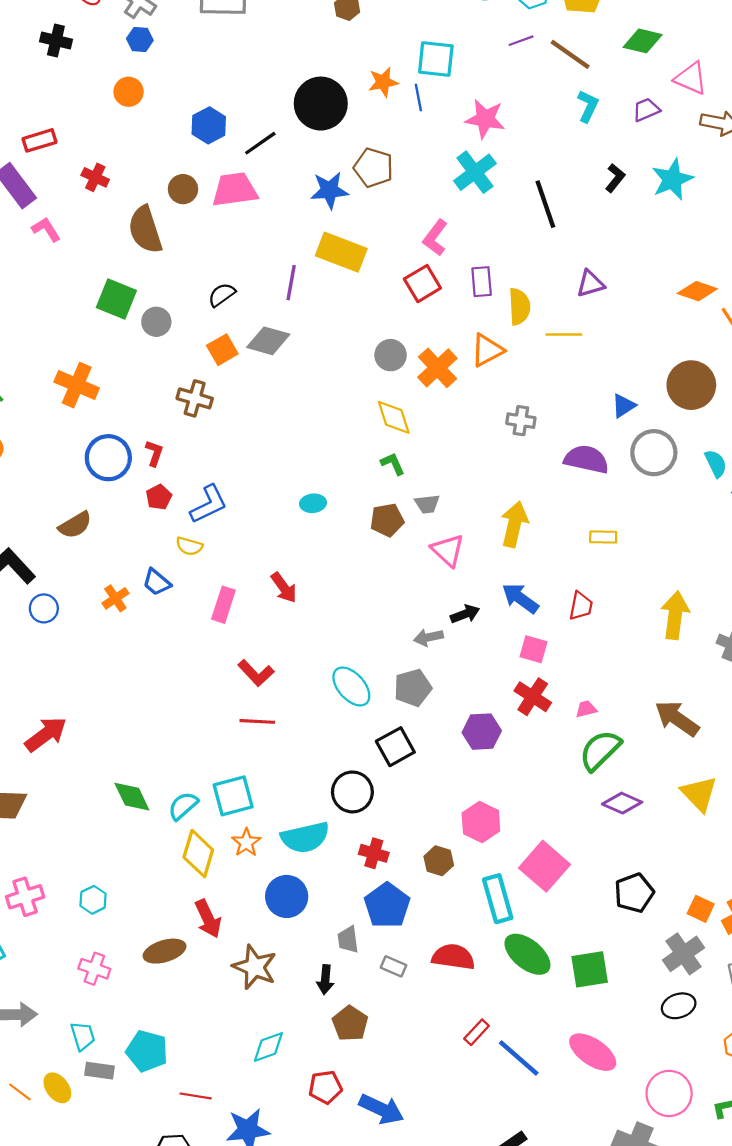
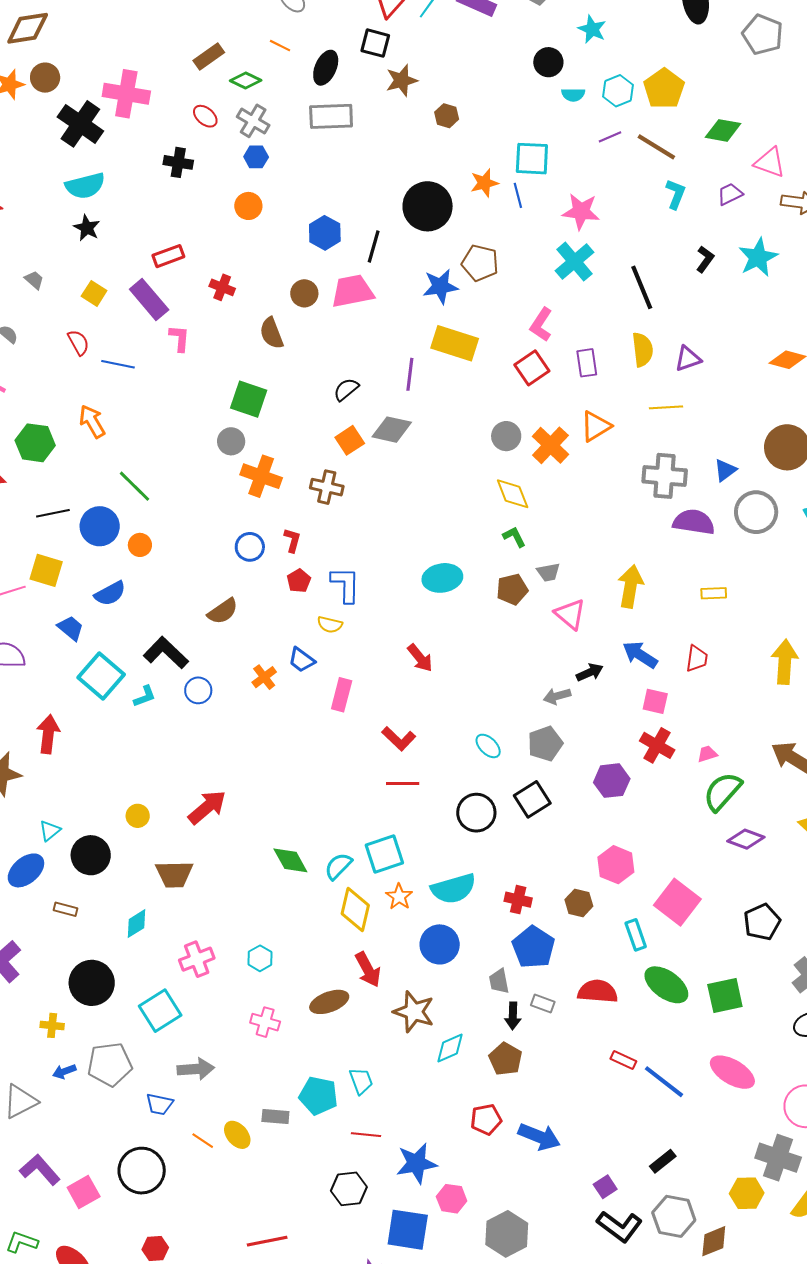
black line: (260, 143) -> (374, 246), turned -36
pink L-shape: (46, 229) -> (180, 338), turned 40
brown semicircle: (145, 230) -> (271, 333), size x0.7
yellow semicircle: (519, 307) -> (643, 350), moved
gray circle: (156, 322) -> (231, 441), moved
orange cross: (77, 385) -> (261, 476), moved
gray cross: (521, 421) -> (665, 476), moved, size x1.6
blue circle: (108, 458) -> (250, 547), size x0.7
cyan ellipse: (313, 503) -> (442, 578), size x1.6
blue L-shape: (209, 504) -> (346, 585), turned -60
pink rectangle: (223, 605) -> (342, 695), moved
cyan ellipse: (351, 687) -> (488, 746), size x0.7
black circle: (352, 792) -> (476, 813), moved
cyan rectangle: (498, 899) -> (636, 935), size x0.7
black arrow: (325, 980) -> (513, 1016), moved
red rectangle: (477, 1032) -> (623, 1060), turned 75
cyan trapezoid: (83, 1036) -> (361, 1081), moved
cyan diamond: (268, 1047) -> (450, 1048), moved

